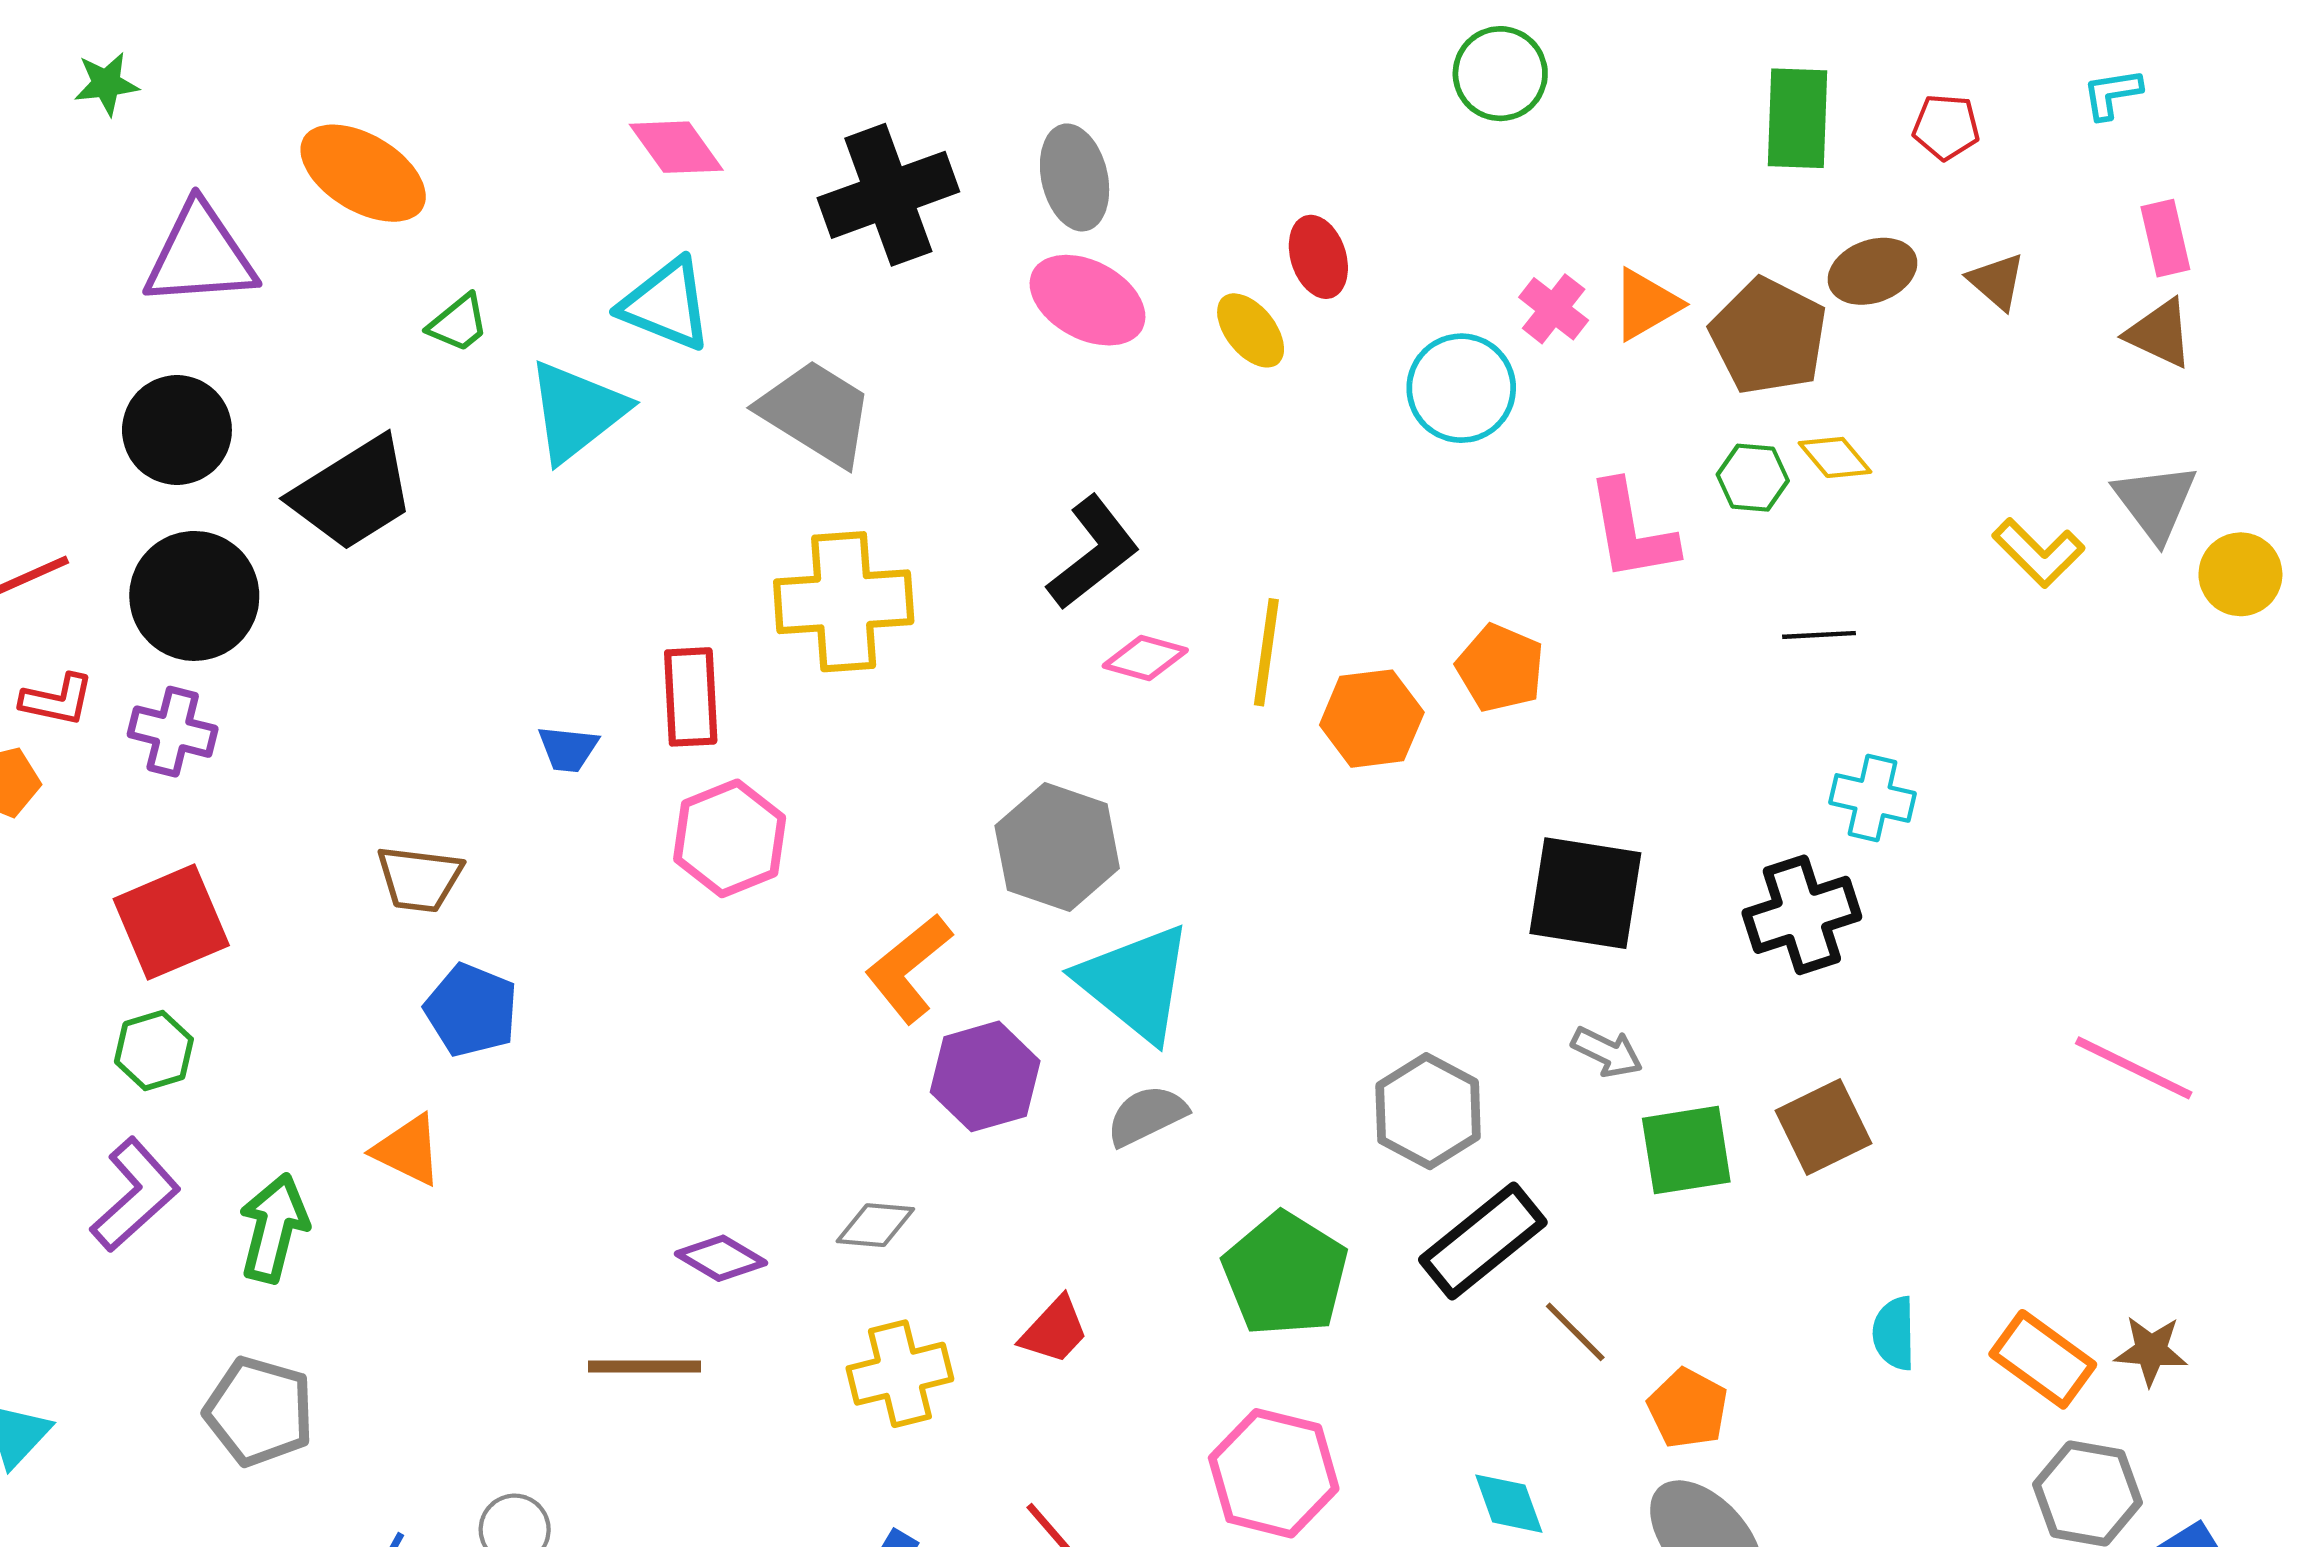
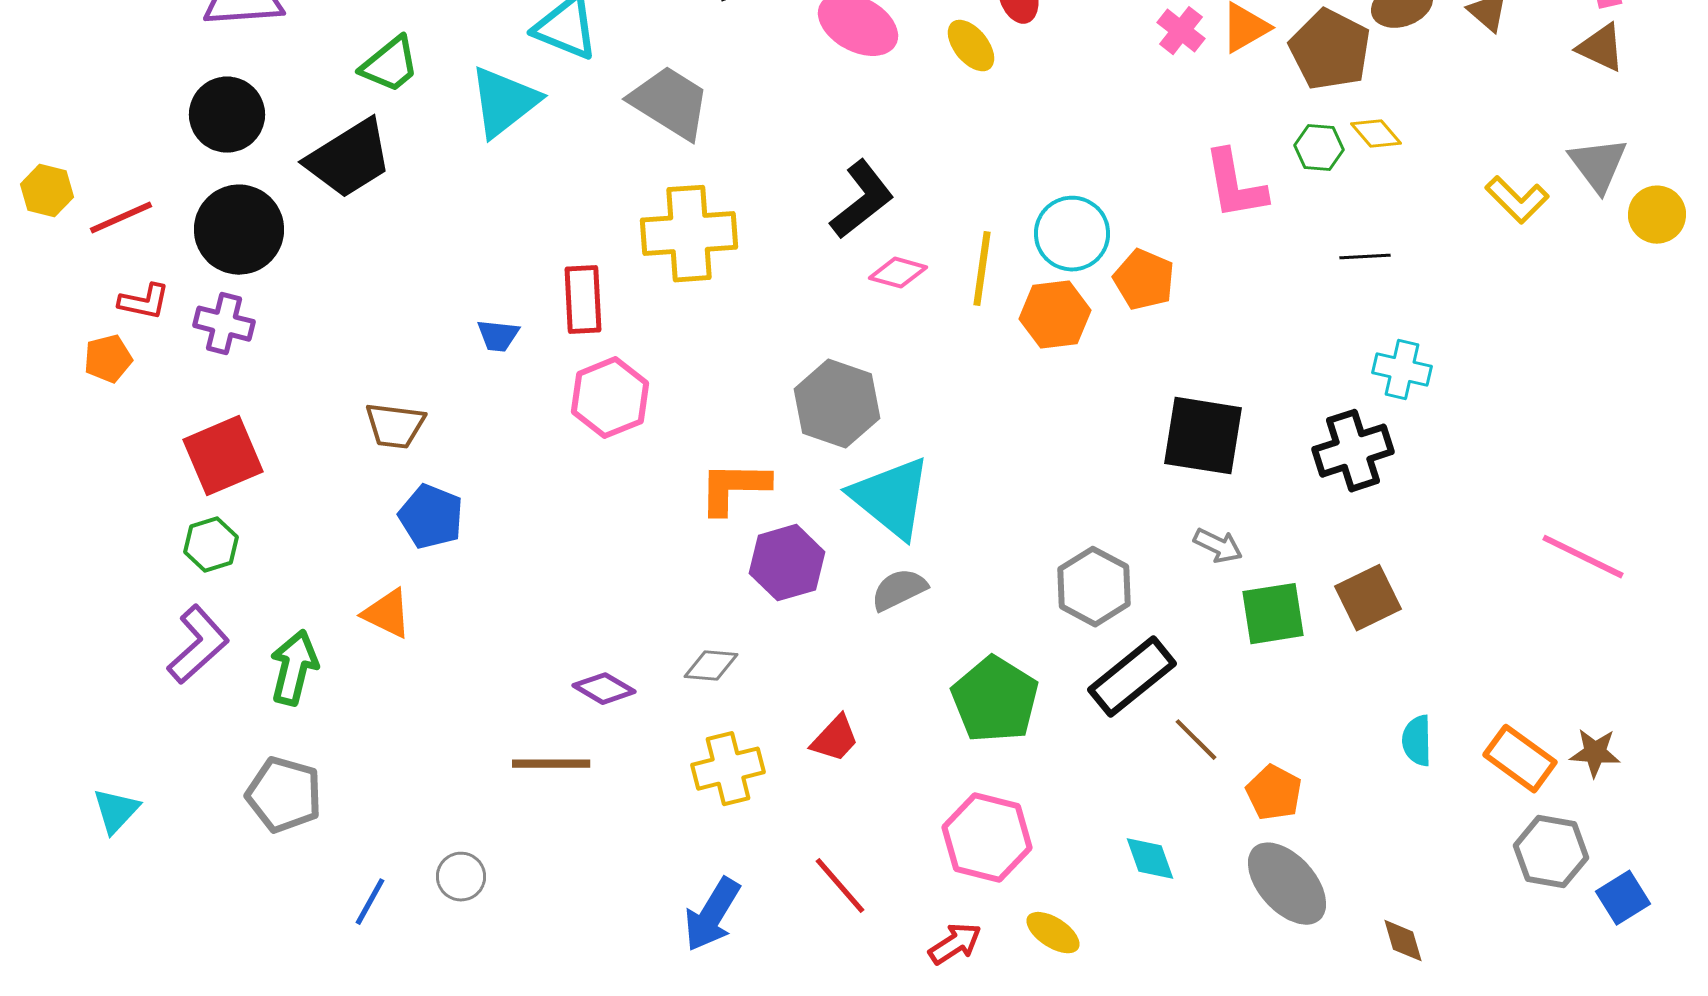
green trapezoid: (458, 323) -> (390, 65), moved, size x1.4
cyan circle: (1461, 388) -> (1072, 234), moved
orange L-shape: (909, 968) -> (734, 488), turned 40

